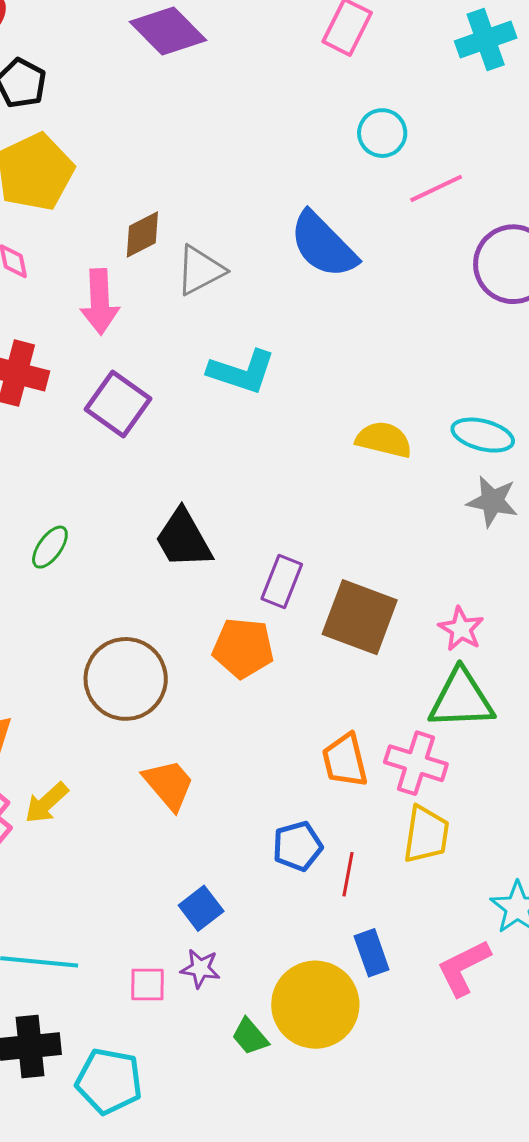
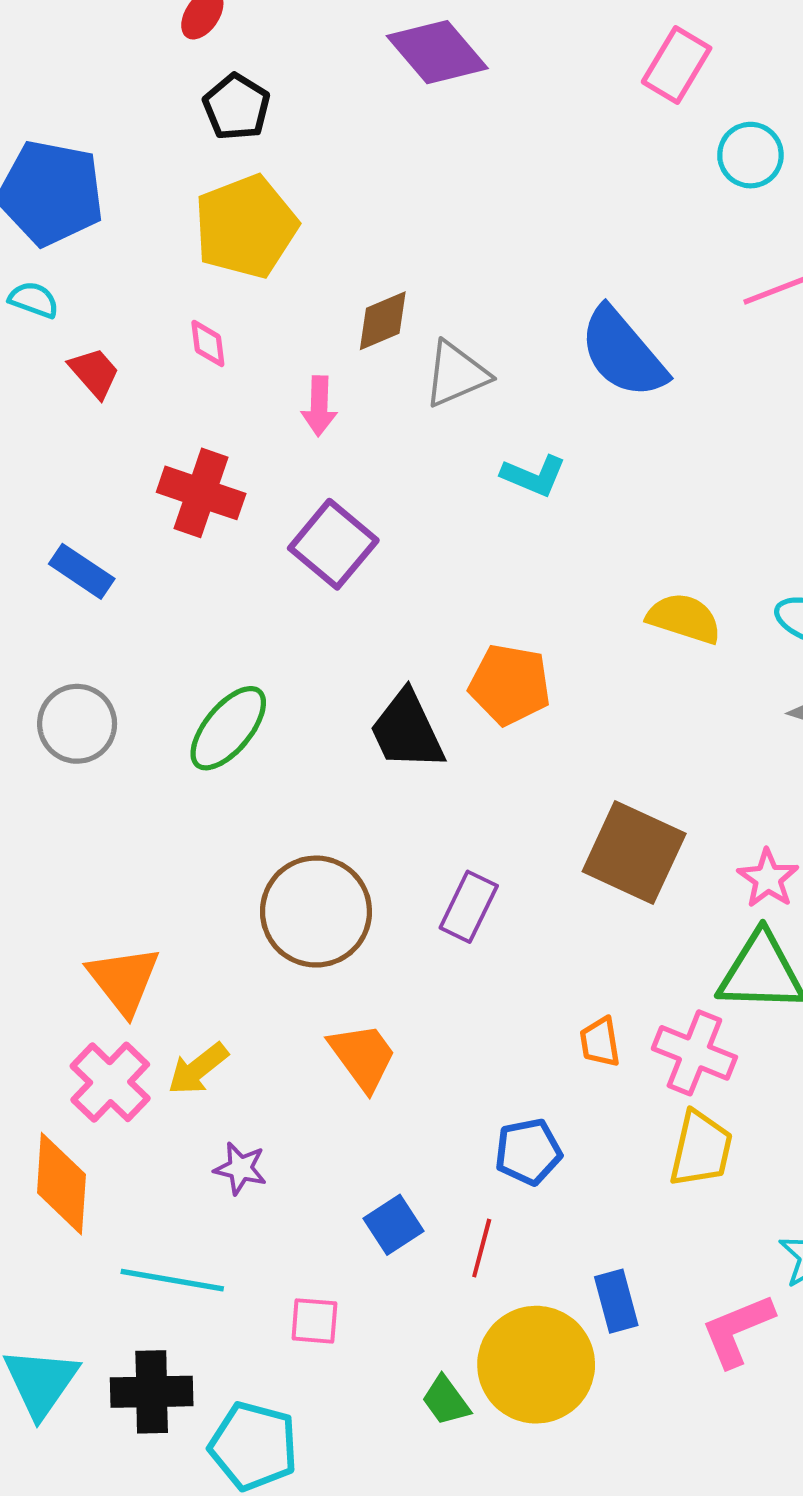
cyan circle: (382, 133) -> (750, 155), moved
pink arrow: (100, 302) -> (319, 406), size x0.7
cyan L-shape: (242, 372) -> (534, 476), moved, size x0.7
green ellipse: (50, 547) -> (228, 728), size x1.5
purple rectangle: (282, 581) -> (469, 907), moved
orange pentagon: (243, 648) -> (510, 685), moved
orange trapezoid: (345, 760) -> (600, 1042), size x0.7
red line: (348, 874) -> (482, 1248), moved
purple star: (200, 968) -> (240, 1168), moved

